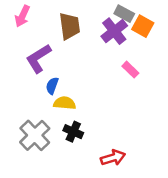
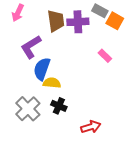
purple cross: (114, 31) -> (78, 22), moved, turned 35
blue semicircle: (52, 86) -> (42, 69), size x1.6

